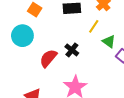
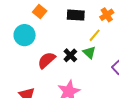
green triangle: (109, 41) -> (89, 53), moved

